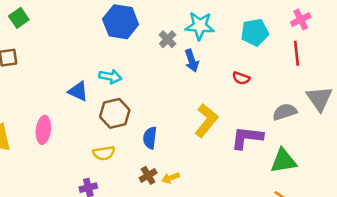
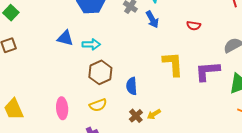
blue triangle: (78, 91) -> (65, 38), moved
yellow L-shape: (206, 121) -> (173, 64), turned -32
pink ellipse: (43, 130) -> (62, 108), moved

